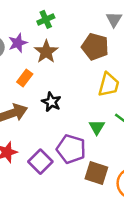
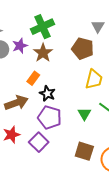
green cross: (46, 19) -> (42, 27), size x1.6
orange rectangle: (25, 78) -> (33, 78), moved
purple pentagon: (71, 149) -> (50, 117), moved

